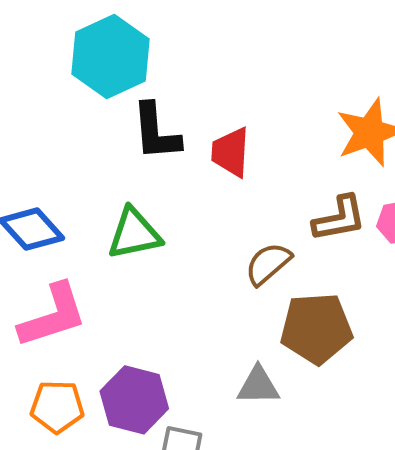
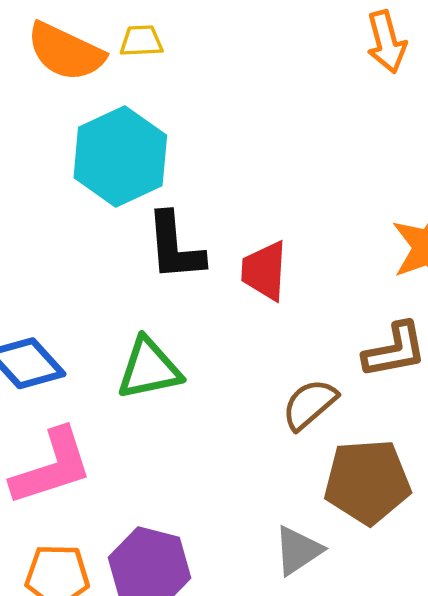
gray triangle: (258, 386) -> (298, 551), turned -33

